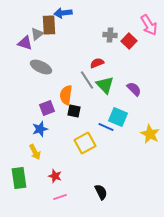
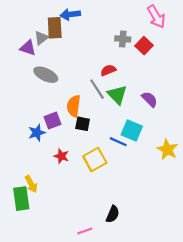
pink arrow: (149, 25) -> (156, 17), moved
blue star: (40, 129) -> (37, 133), moved
yellow arrow: (35, 152) -> (31, 184), moved
red star: (55, 176) -> (61, 156), moved
black semicircle: (101, 192) -> (113, 214), turned 49
pink line: (60, 197) -> (85, 231), moved

